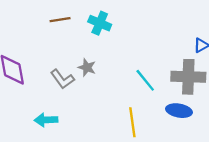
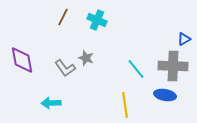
brown line: (60, 20) -> (63, 17), turned -54

